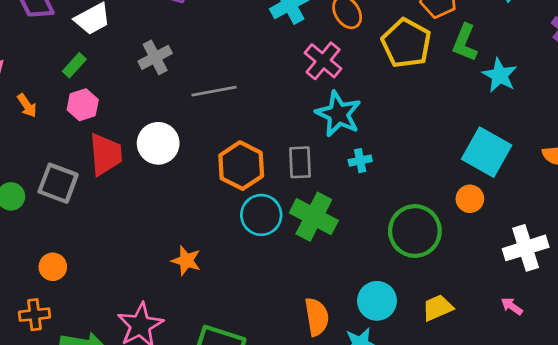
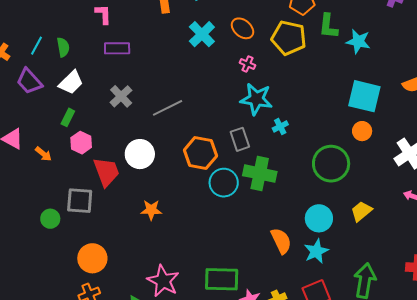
pink cross: (323, 61) -> (247, 64), moved, size x0.6
orange star: (186, 261) -> (151, 210), moved
orange circle: (53, 267) -> (92, 258), size x1.5

